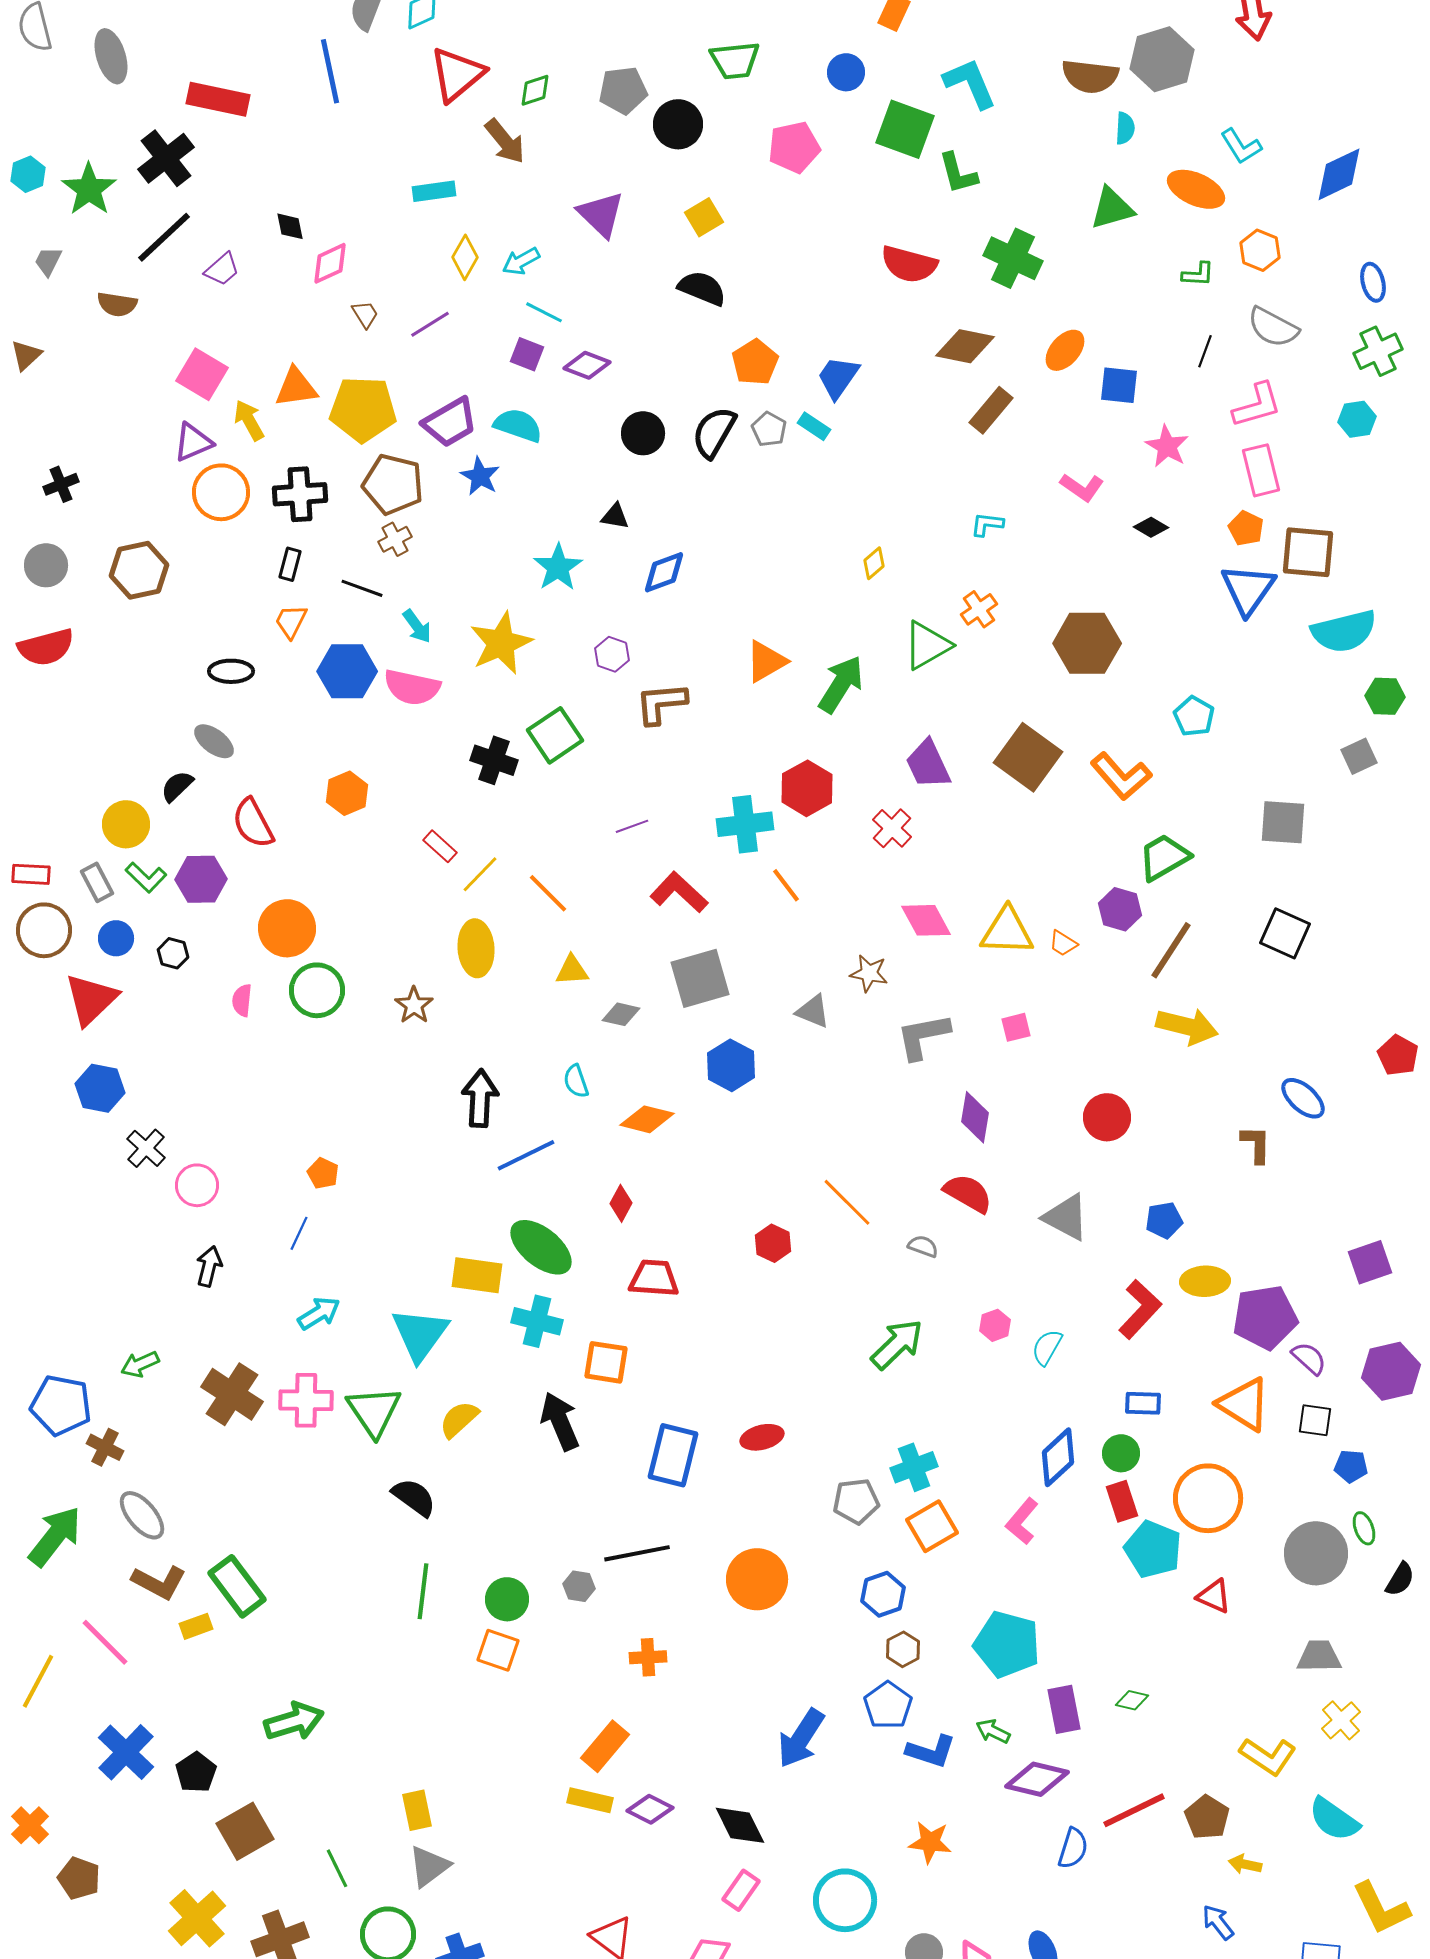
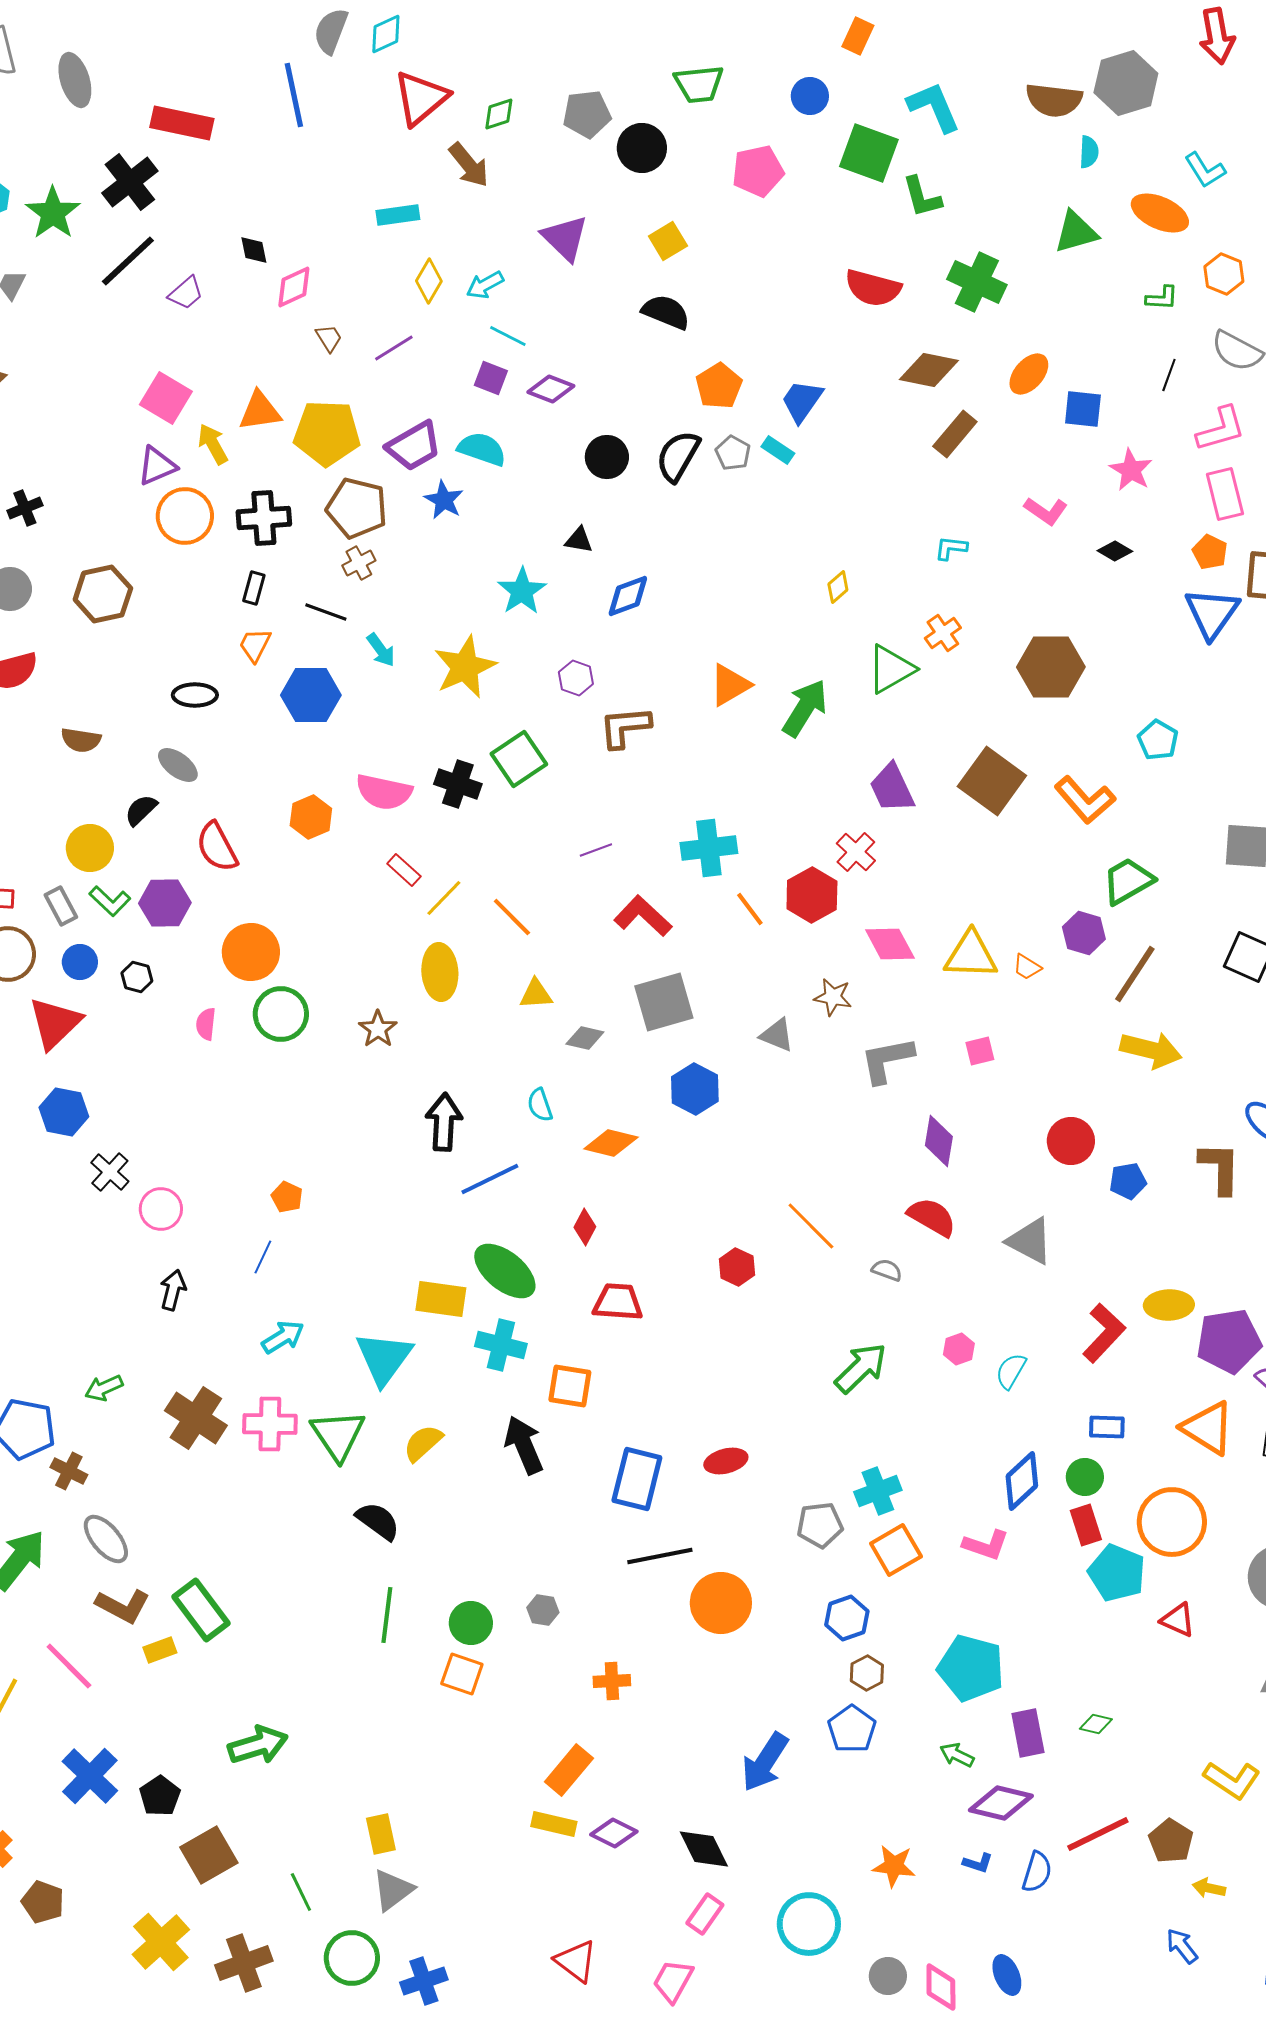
brown semicircle: (117, 304) -> (81, 740), moved
pink semicircle: (412, 687) -> (384, 792), moved
red hexagon: (807, 788) -> (812, 895), moved
brown L-shape: (1256, 1144) -> (1220, 1168), size x1.4
blue pentagon: (1164, 1220) -> (1128, 1181), moved
pink L-shape: (1022, 1521) -> (986, 1545), turned -111
black line: (637, 1553) -> (660, 1556), moved
blue L-shape: (931, 1751) -> (978, 1863), moved, size x0.6

